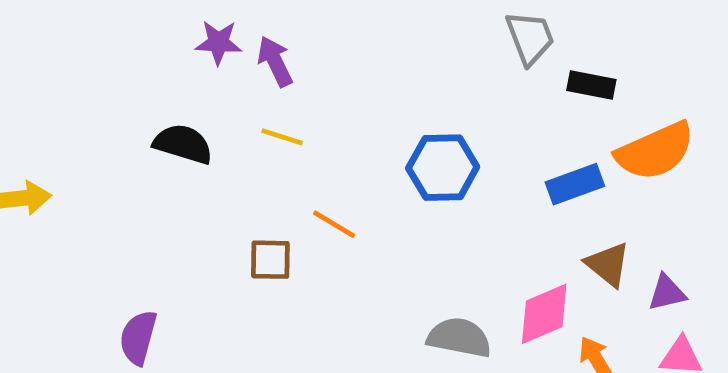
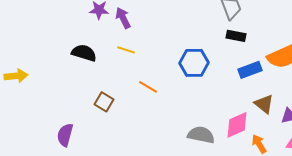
black rectangle: (591, 85) -> (236, 36), moved
brown square: (270, 260) -> (104, 102), moved, turned 30

